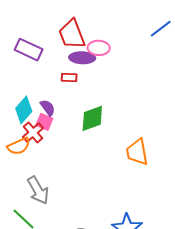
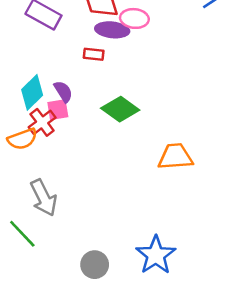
green diamond: (92, 118) -> (120, 109), turned 52
pink square: (44, 122) -> (58, 110), turned -36
orange trapezoid: (137, 152) -> (175, 157), turned 92

